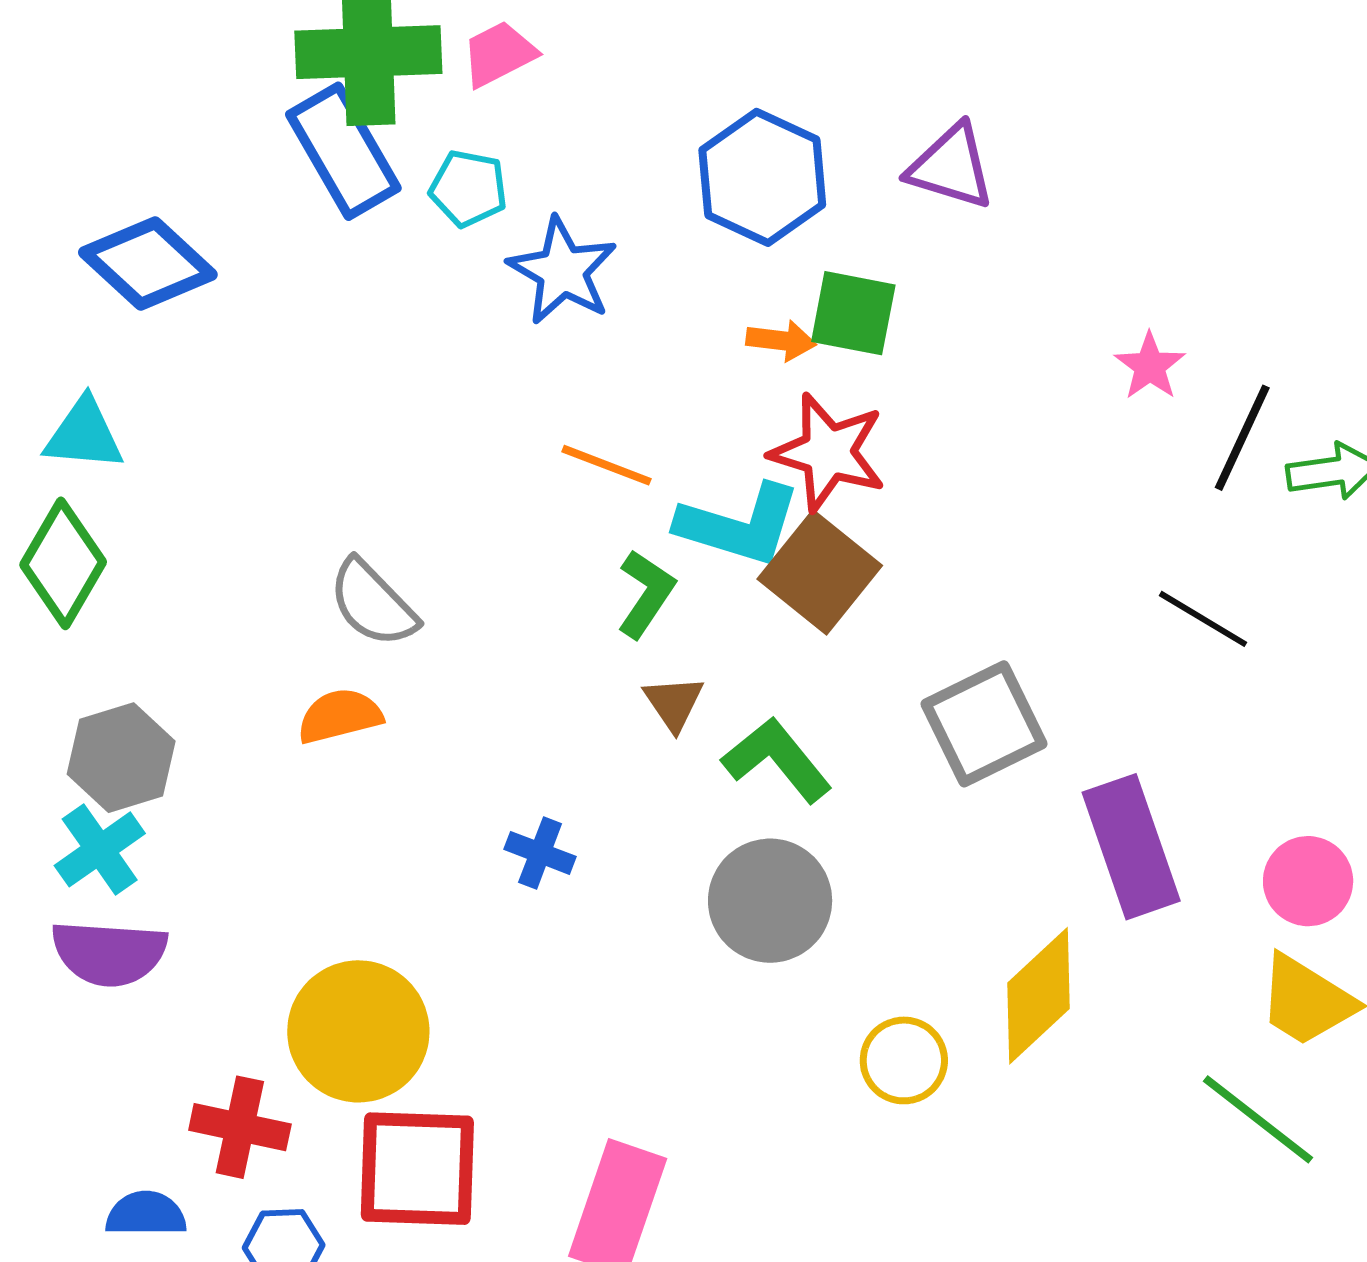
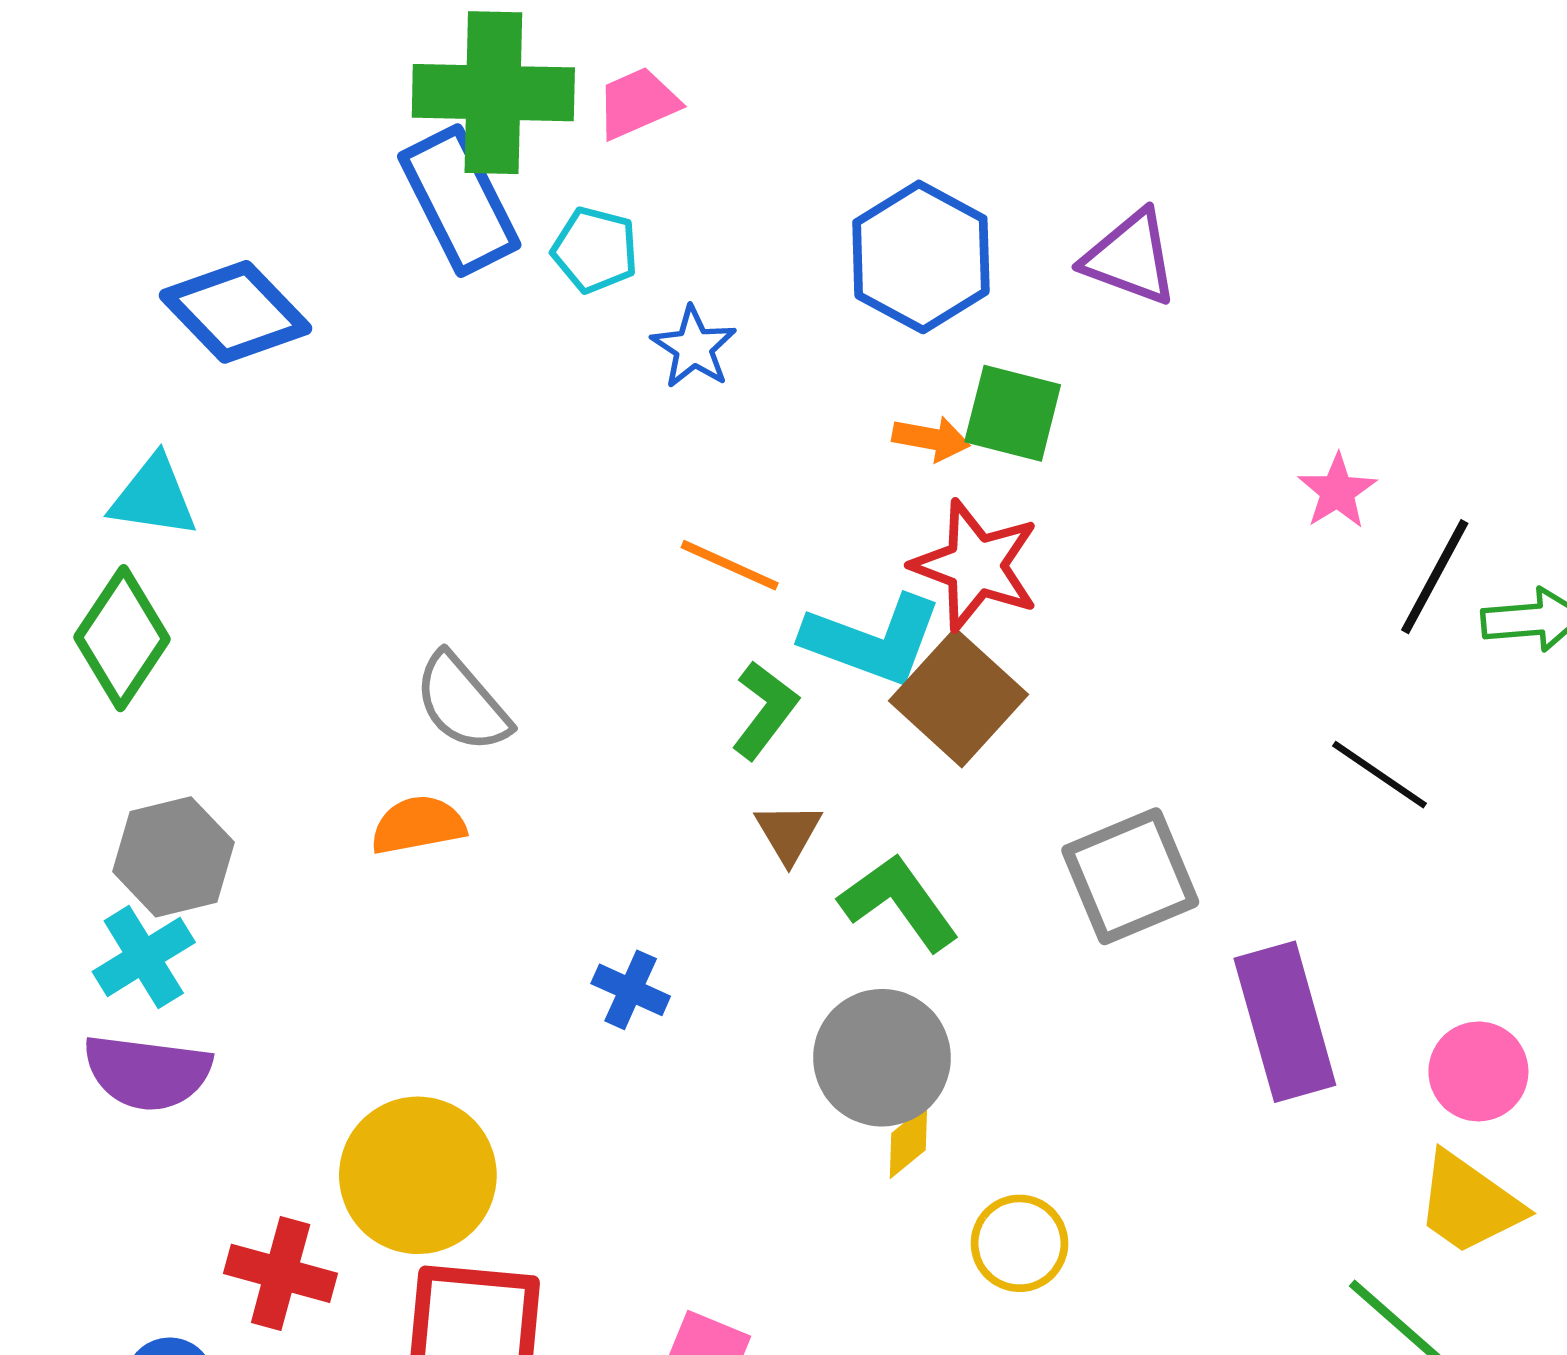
blue star: (563, 271) -> (694, 347), size x0.7
yellow diamond: (1039, 996) -> (908, 1142), moved, size x0.5

